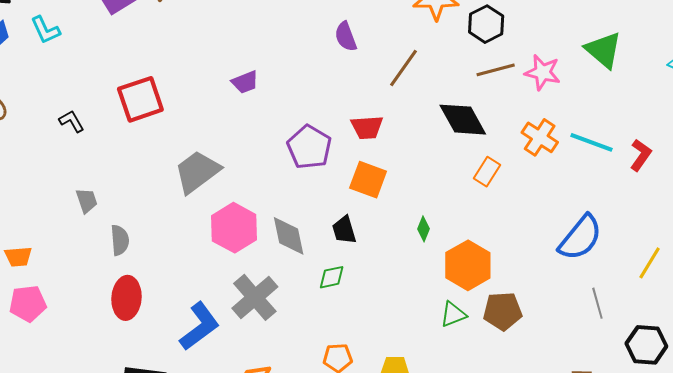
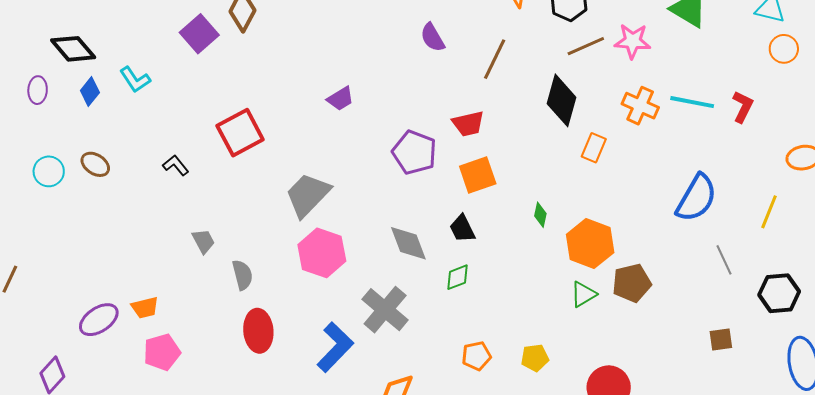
black diamond: (463, 120) -> (561, 100), turned 54
orange square: (368, 180) -> (478, 175), turned -30
pink hexagon: (234, 228) -> (322, 253), moved

